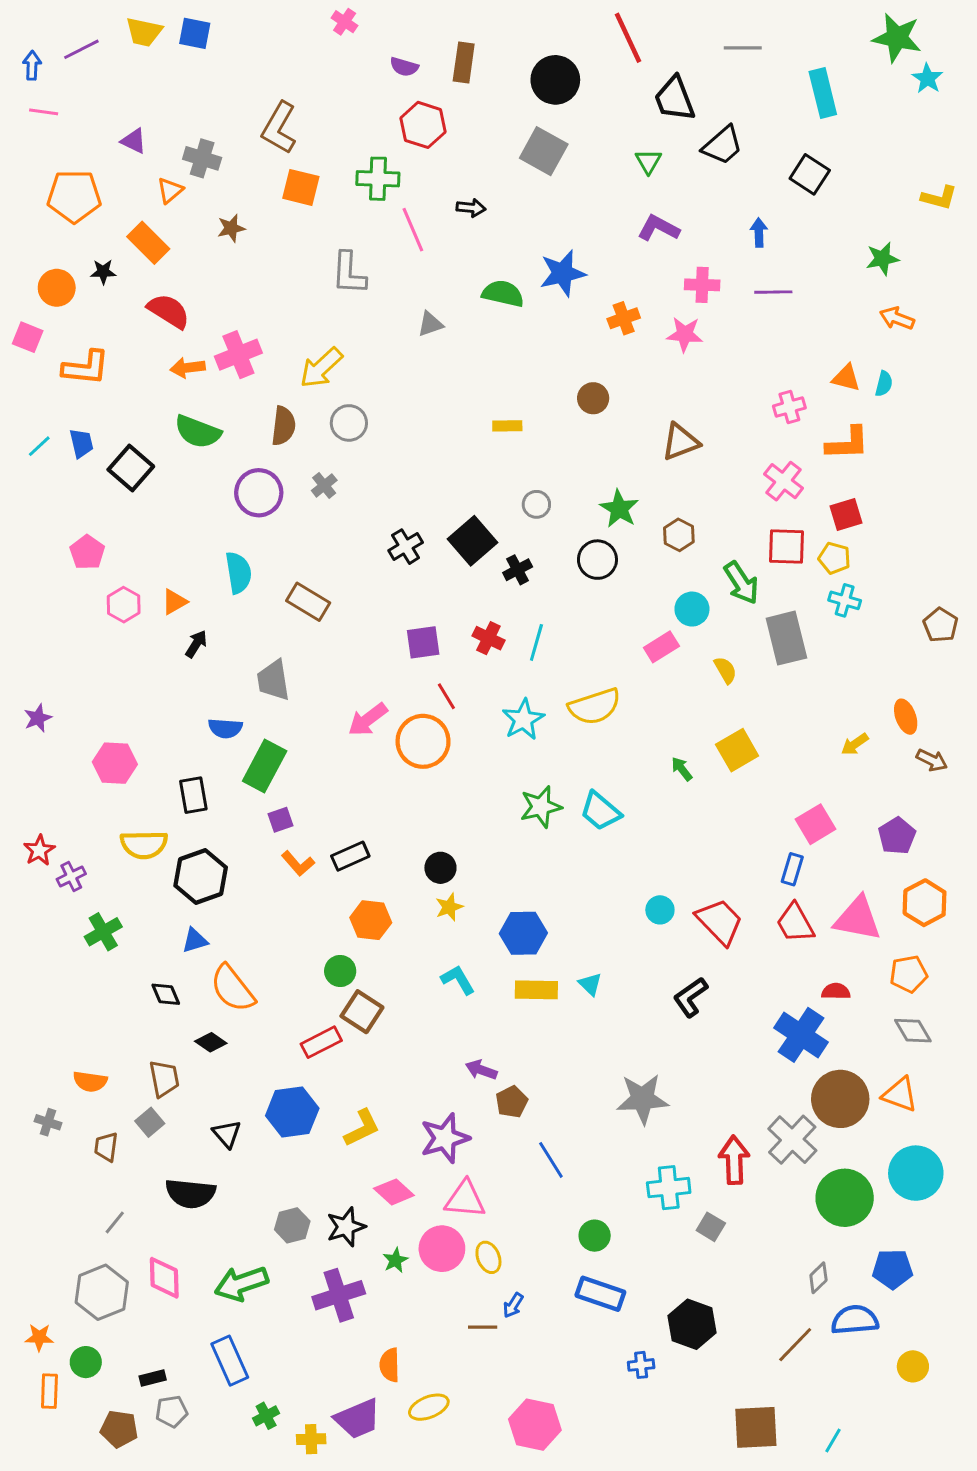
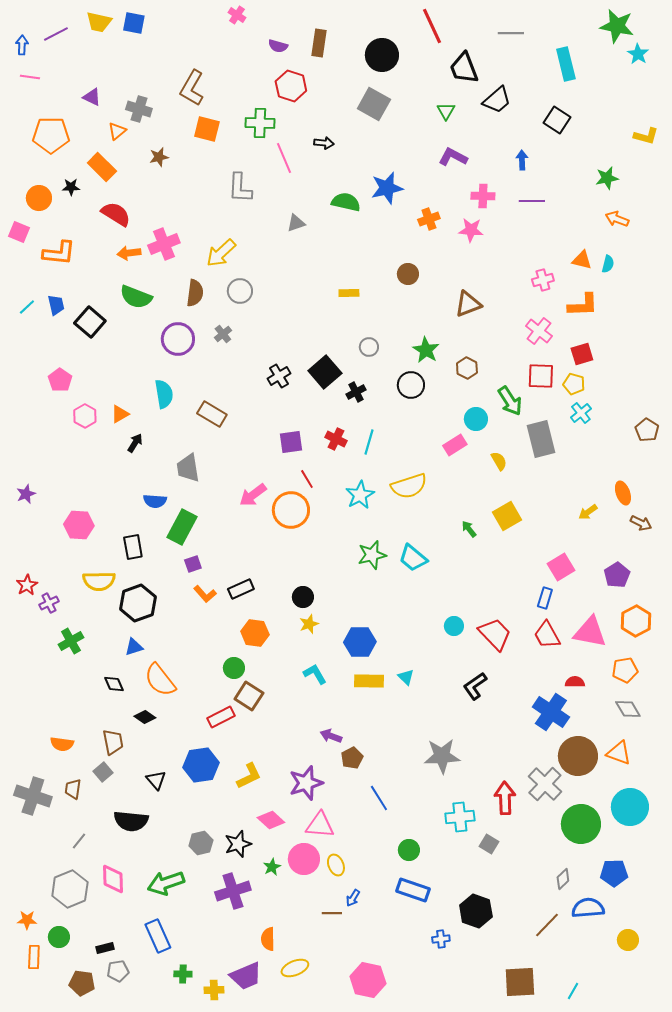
cyan cross: (845, 600) -> (581, 413), turned 35
gray cross: (48, 1122) -> (33, 796), moved, size x2.0
green cross: (266, 1416) -> (183, 974), turned 30

